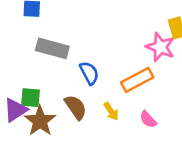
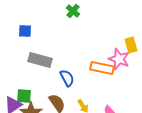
orange rectangle: (137, 80) -> (102, 68), moved, turned 40

